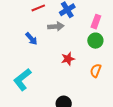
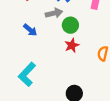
green circle: (95, 41) -> (70, 25), moved

